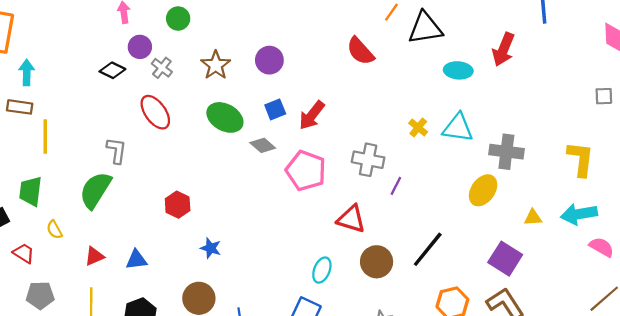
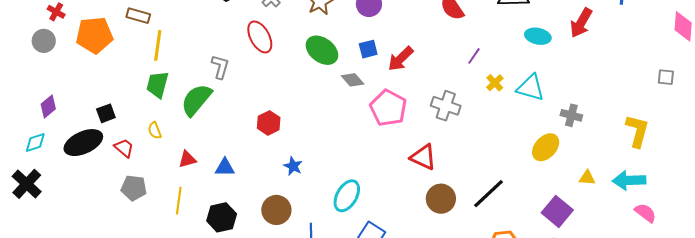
gray cross: (506, 152) -> (571, 115), size x0.7
purple line: (396, 186) -> (474, 56), moved
green trapezoid: (30, 191) -> (157, 85), moved
cyan ellipse: (322, 270) -> (347, 196), moved, size x1.4

